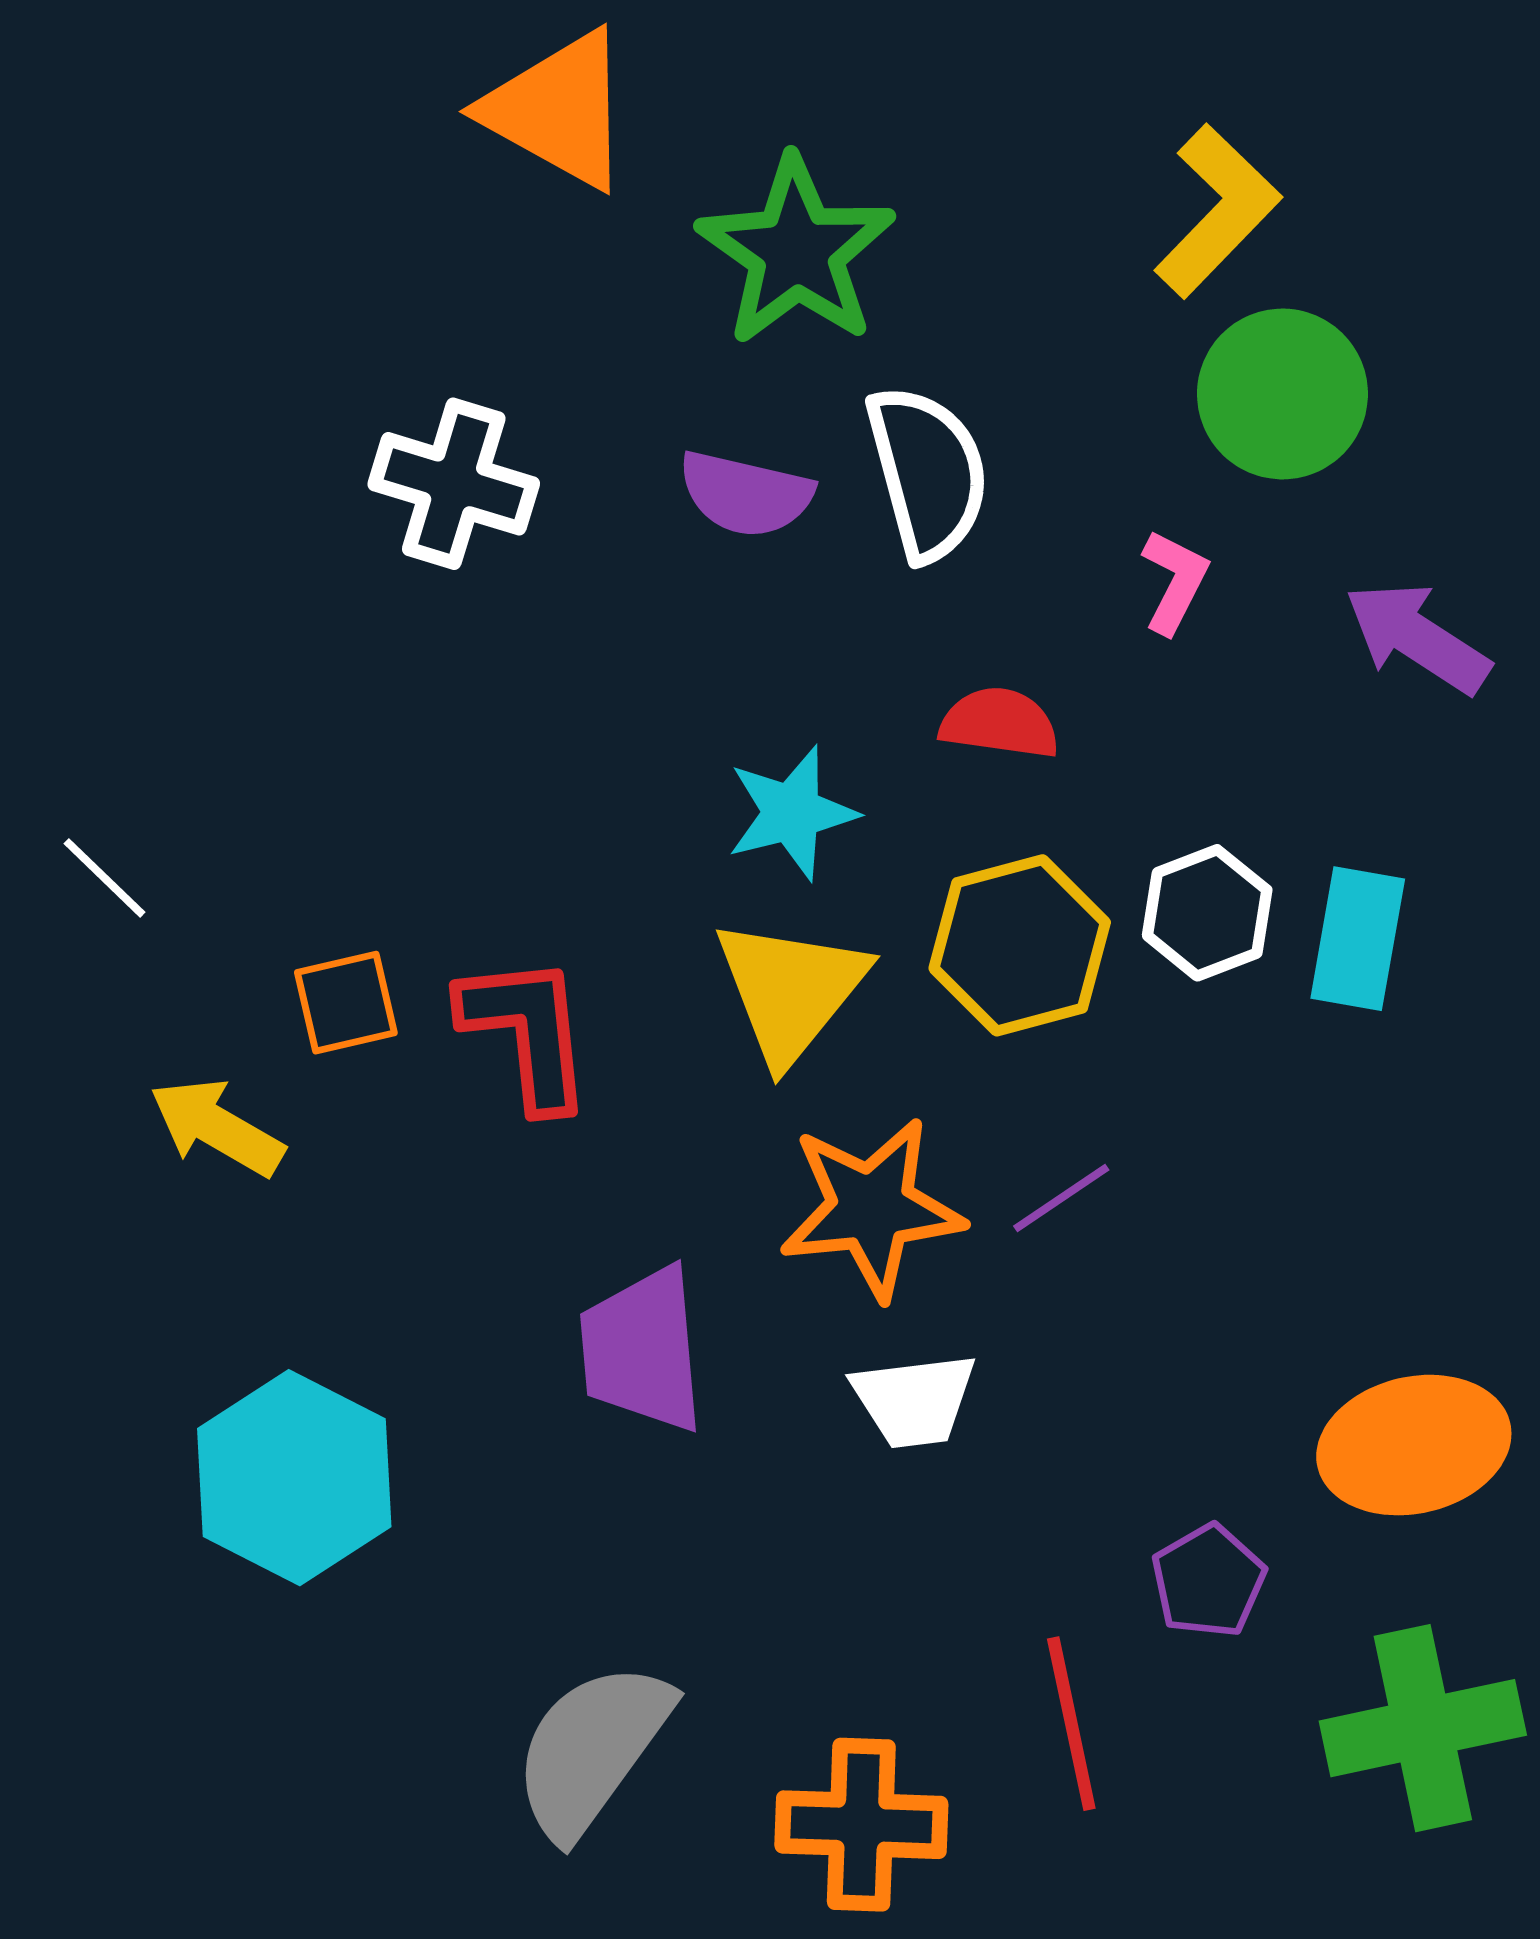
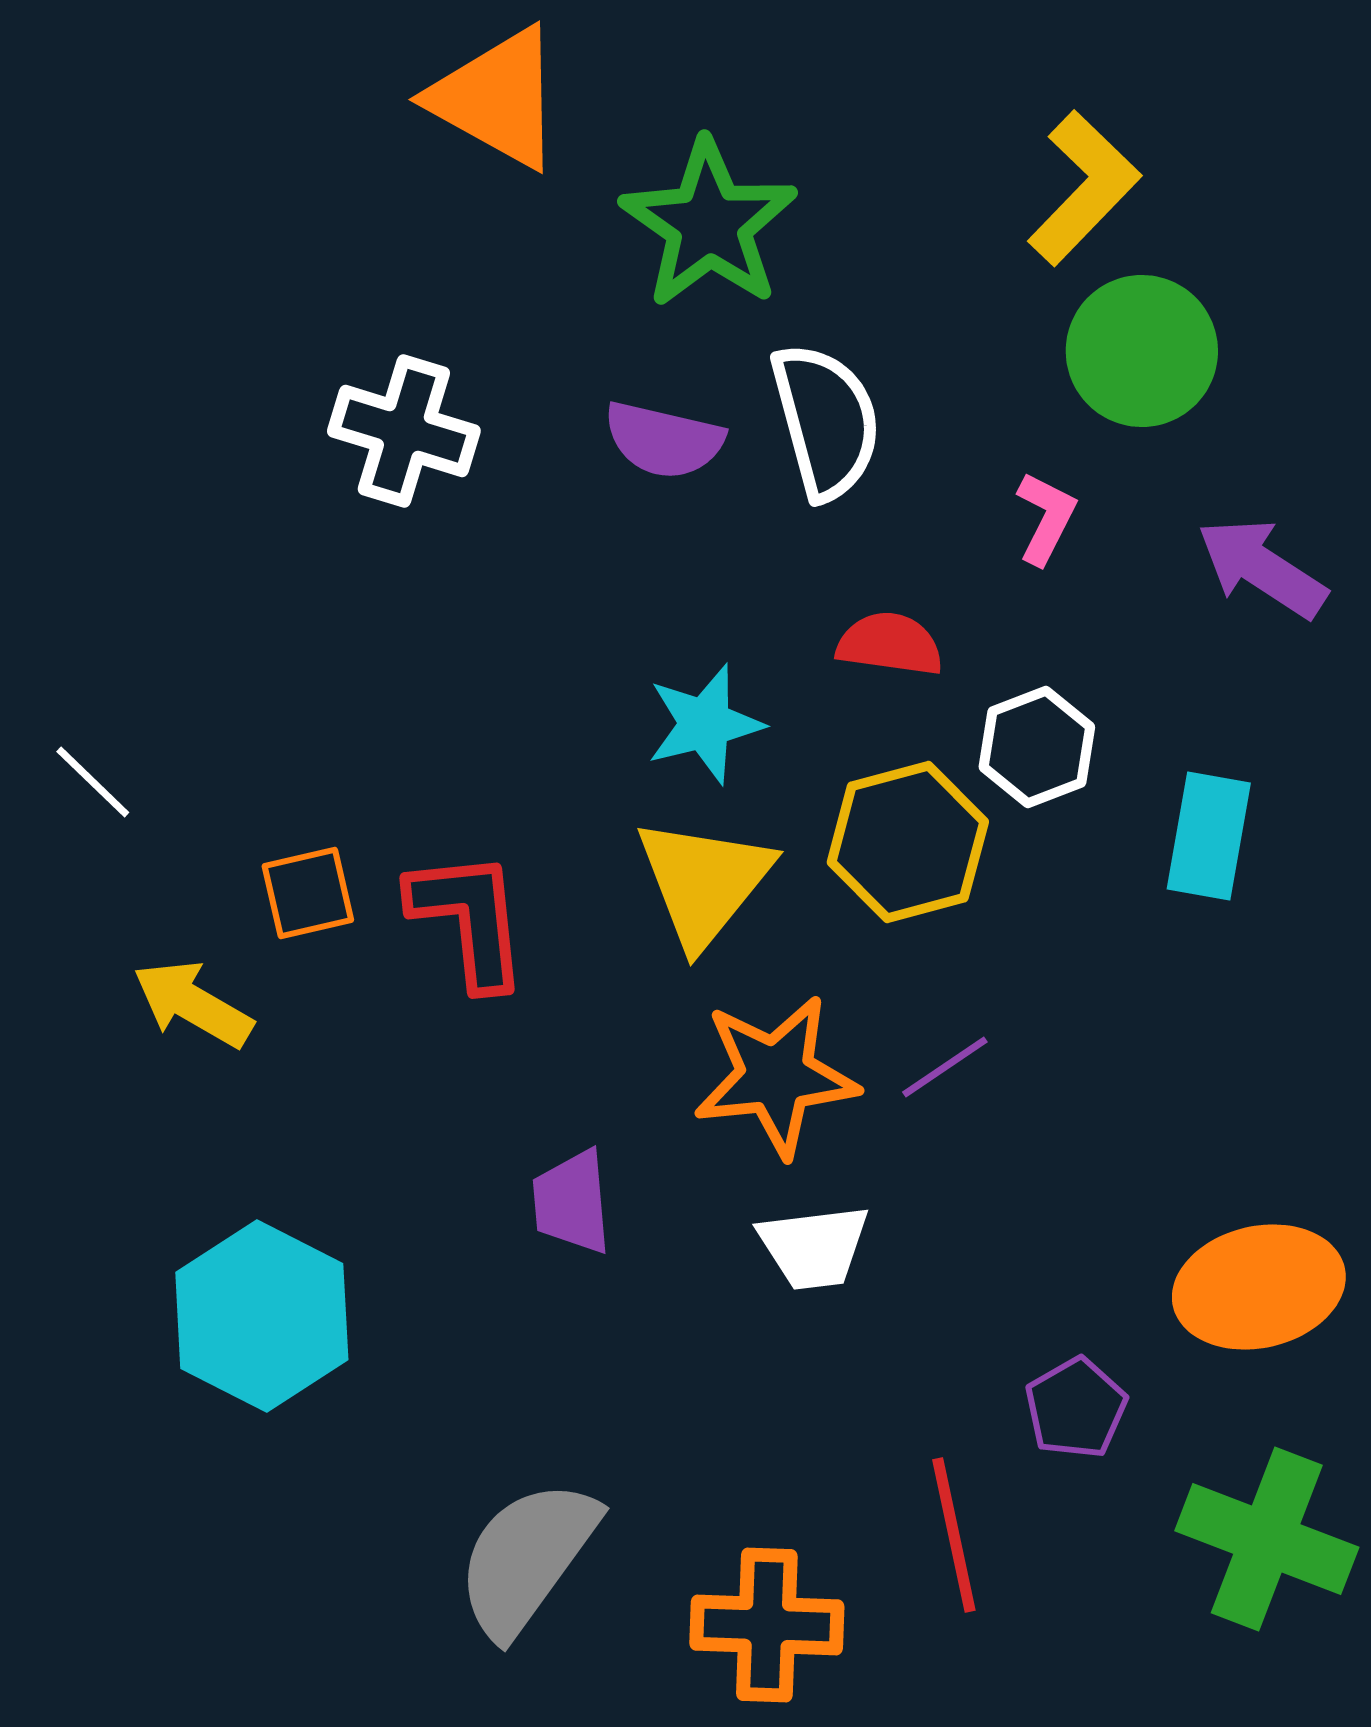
white hexagon: (1207, 913) -> (1037, 747), moved
purple trapezoid: (642, 1350) -> (572, 1202), size x0.7
green cross: (1423, 1728) -> (1267, 1539), turned 33

